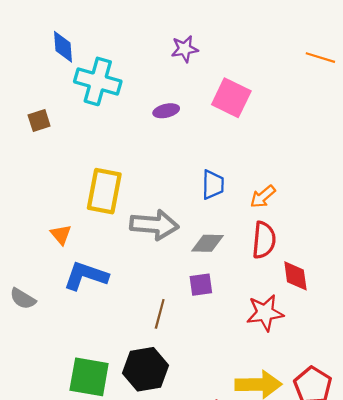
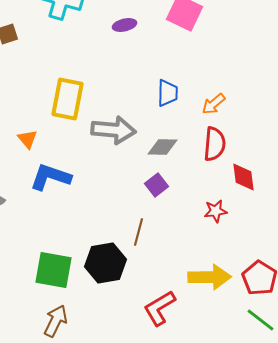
purple square: (201, 285) -> (157, 185), turned -30
red star: (265, 313) -> (216, 211), size x0.7
brown line: (160, 314) -> (139, 232), moved

